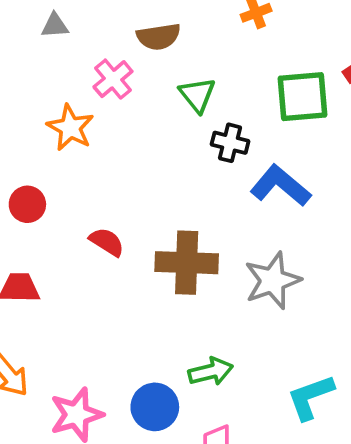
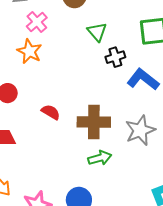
pink cross: (113, 79) -> (37, 22), moved
black cross: (230, 143) -> (115, 57), turned -30
green arrow: (211, 372) -> (100, 158), moved

